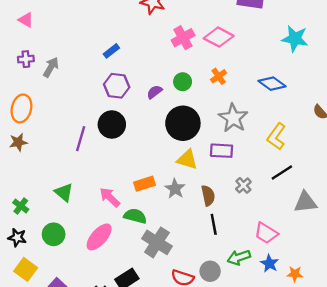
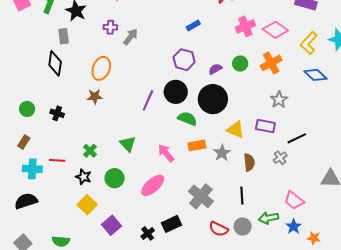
blue rectangle: (111, 51) -> (193, 25), moved
orange cross: (219, 76) -> (271, 63), size x1.5
gray star: (233, 118) -> (279, 100), size x0.7
black circle: (183, 123) -> (213, 99), moved
yellow L-shape: (276, 136) -> (309, 43), moved
black line: (282, 172) -> (297, 138), moved
green semicircle: (135, 216) -> (187, 119), moved
black line: (214, 224) -> (242, 195), moved

